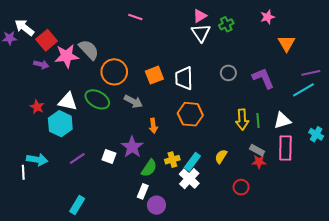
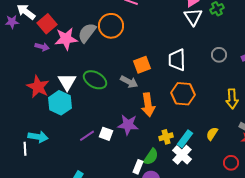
gray semicircle: (89, 50) -> (87, 33), turned -100
orange circle: (114, 72) -> (111, 26), moved
orange square: (154, 75) -> (142, 65), moved
white triangle: (68, 101) -> (67, 82), turned 48
red star: (37, 107) -> (38, 87), size x1.6
orange arrow: (153, 126) -> (148, 105), size x1.6
purple star: (132, 147) -> (128, 125), turned -30
purple line: (77, 159) -> (87, 136), moved
green semicircle: (149, 168) -> (151, 157), moved

